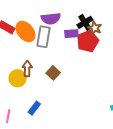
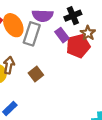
black cross: (85, 22) -> (73, 16), moved
purple rectangle: (71, 34) -> (62, 35), turned 48

